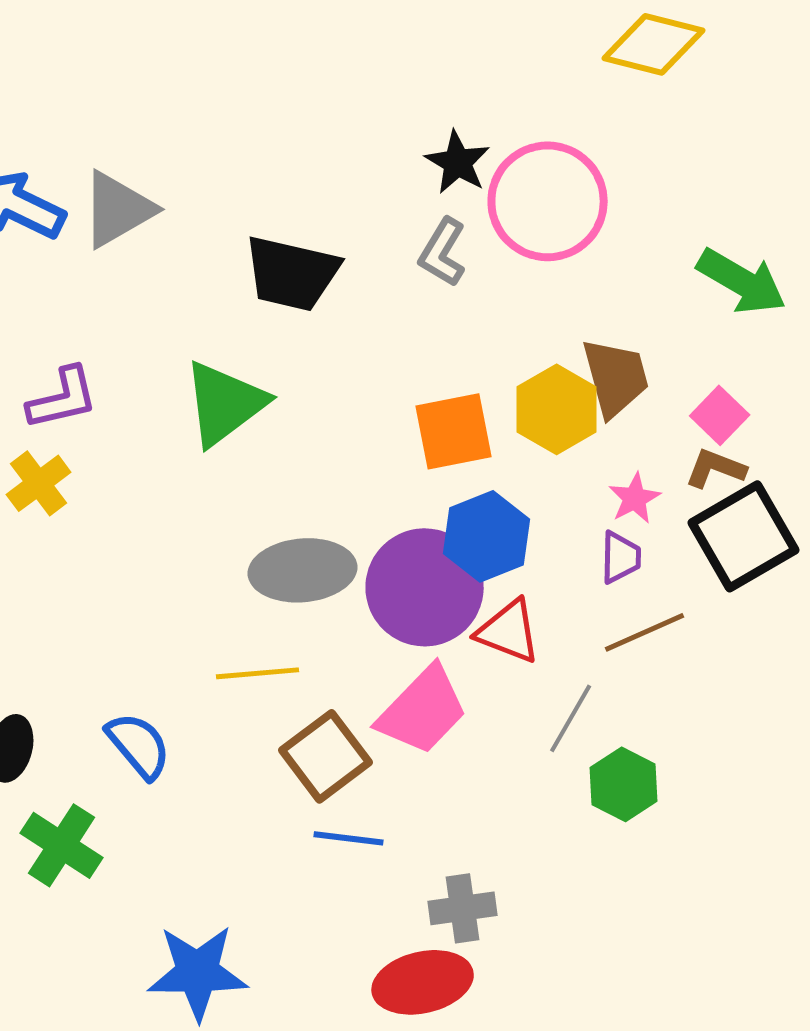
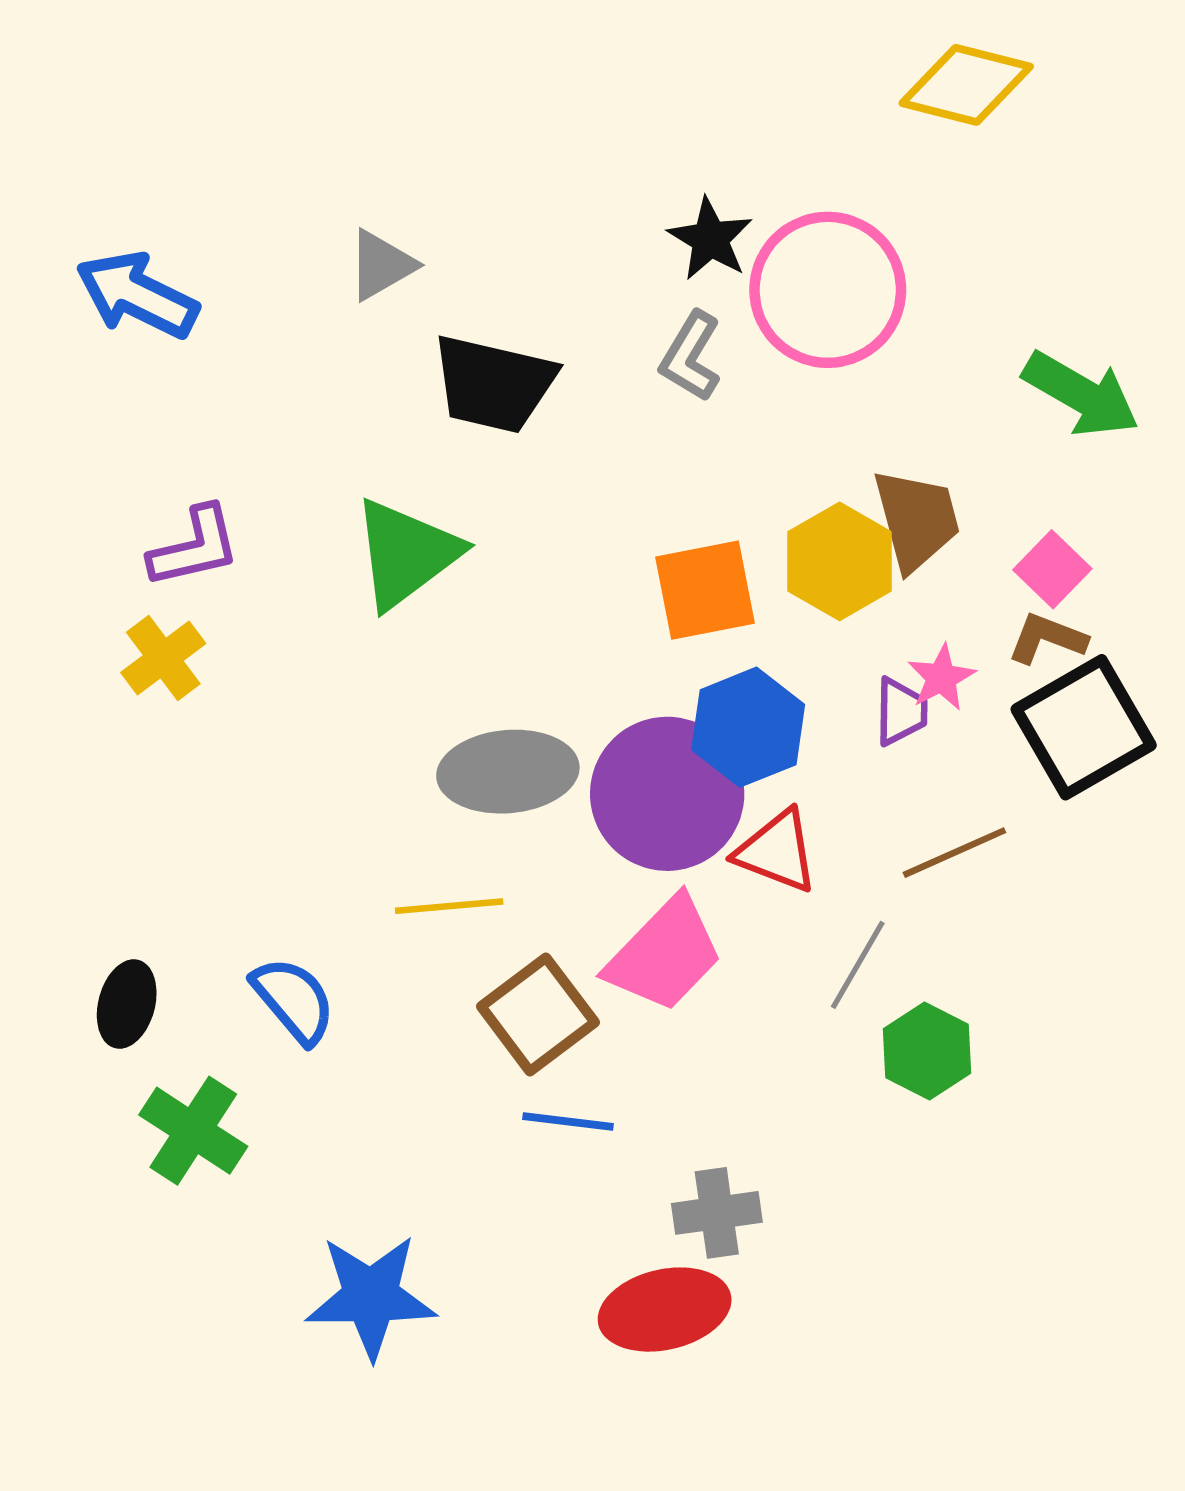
gray triangle: (118, 209) -> (381, 265), moved, size x0.7
purple trapezoid: (621, 557) -> (901, 712), moved

